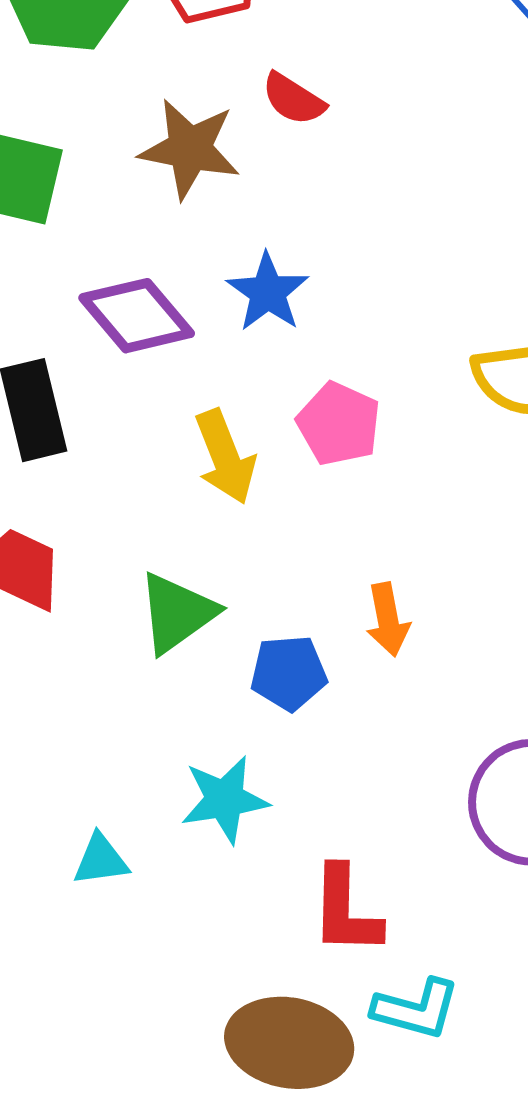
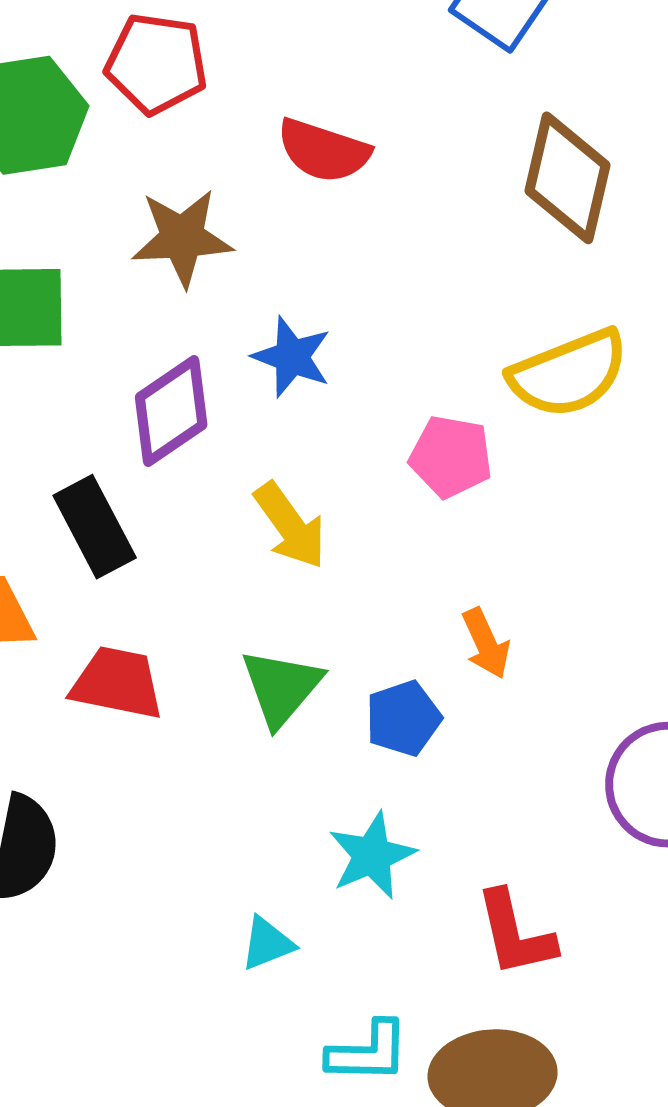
red semicircle: (293, 99) -> (323, 151), moved, size x1.4
purple diamond: (137, 316) -> (171, 411), turned -70
pink pentagon: (339, 424) -> (451, 457), moved
cyan L-shape: (416, 1009) -> (368, 1052), moved

